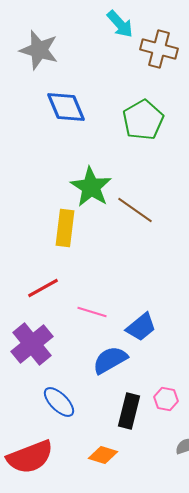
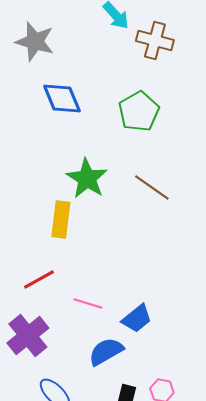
brown line: (135, 210) -> (152, 188), moved

